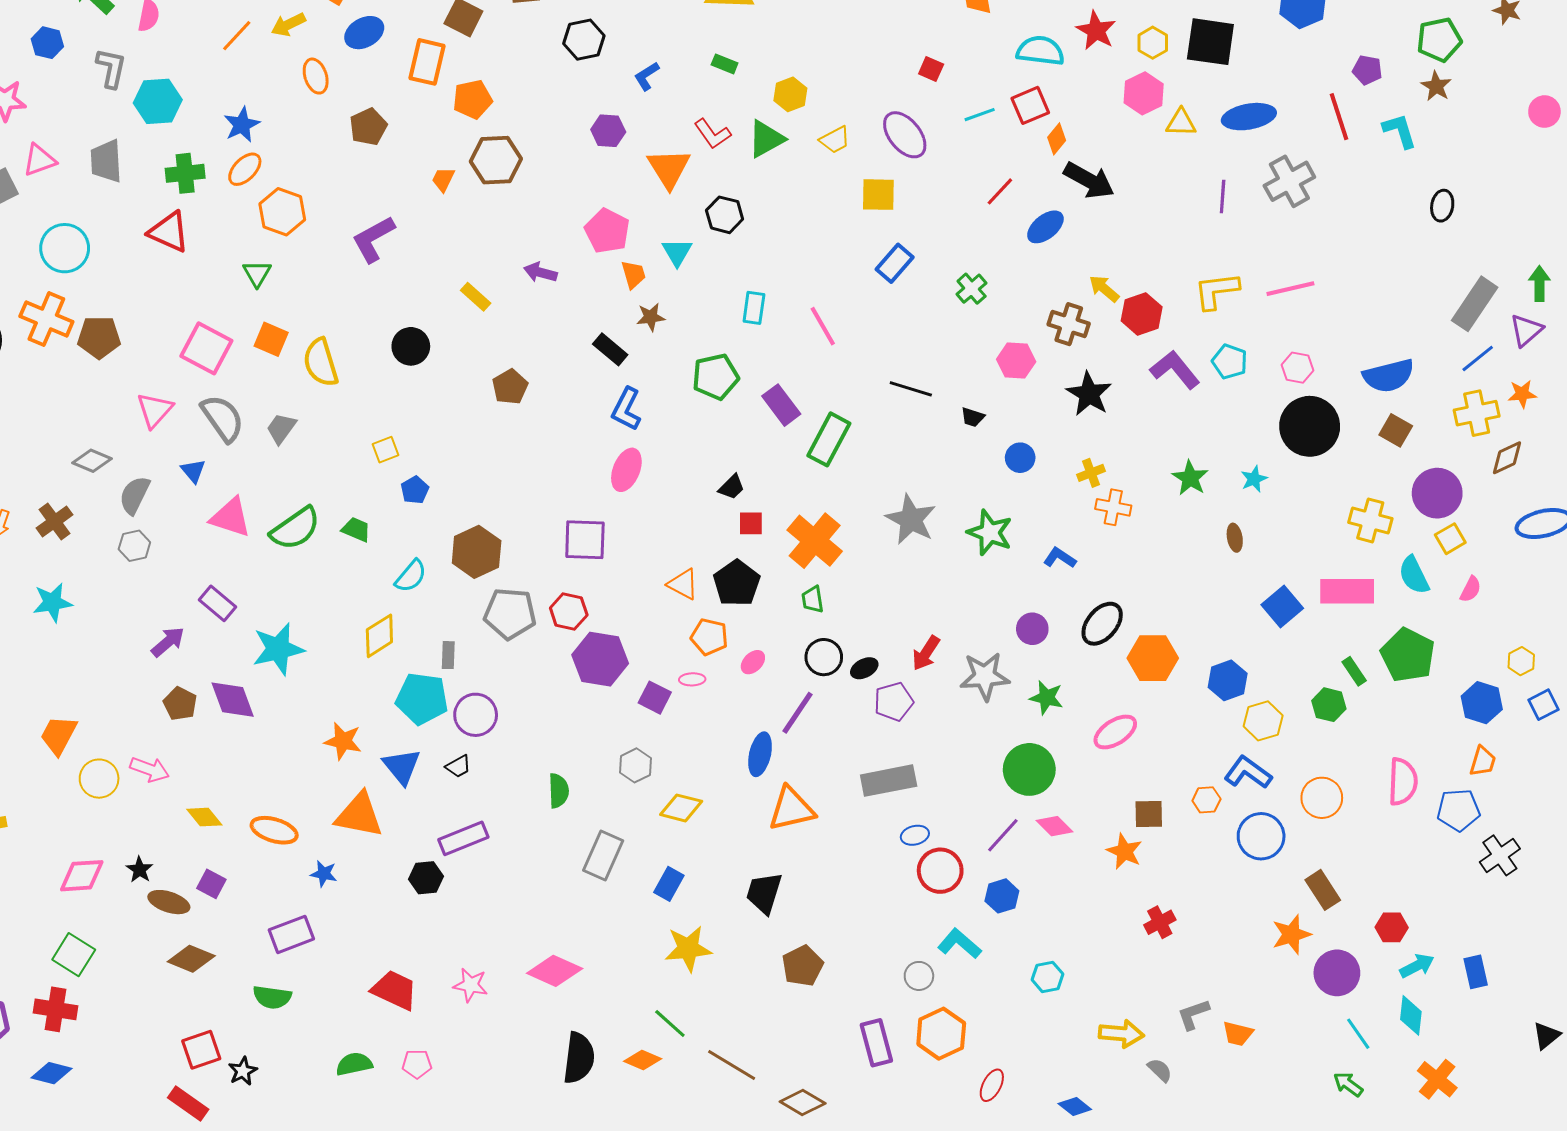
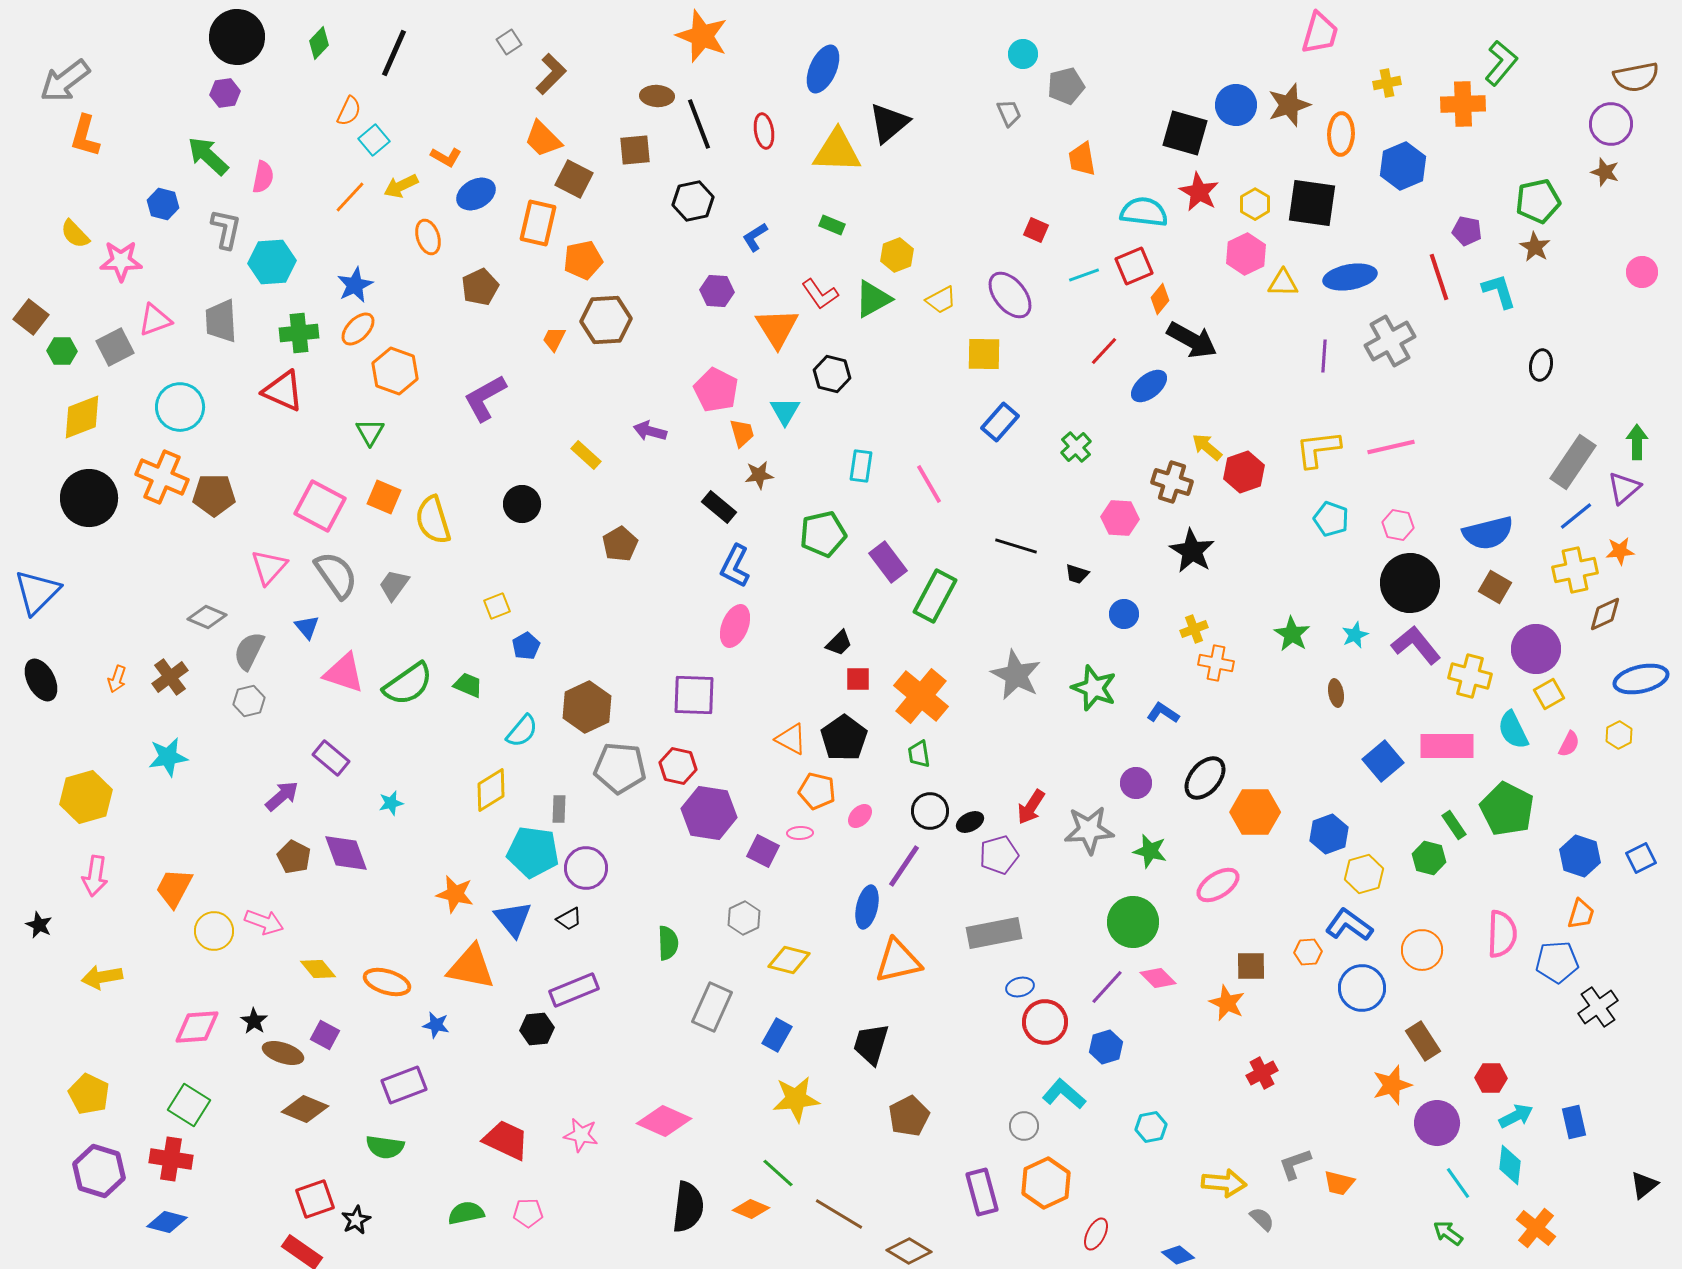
purple L-shape: (1175, 370) -> (1416, 645), moved
cyan star: (278, 649) -> (391, 803), size x0.5
yellow hexagon: (1521, 661) -> (1619, 735), moved

